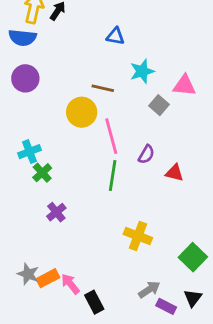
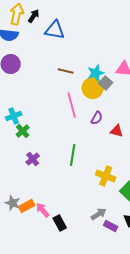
blue triangle: (115, 36) -> (55, 30), moved, size x1.5
cyan star: (142, 71) -> (96, 73), moved
yellow circle: (82, 112) -> (93, 88), moved
green line: (113, 175) -> (73, 155), moved
yellow cross: (138, 236) -> (106, 176), moved

